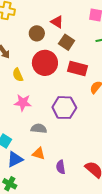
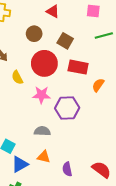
red triangle: (57, 22) -> (53, 11), moved
pink star: (23, 103) -> (41, 95), moved

